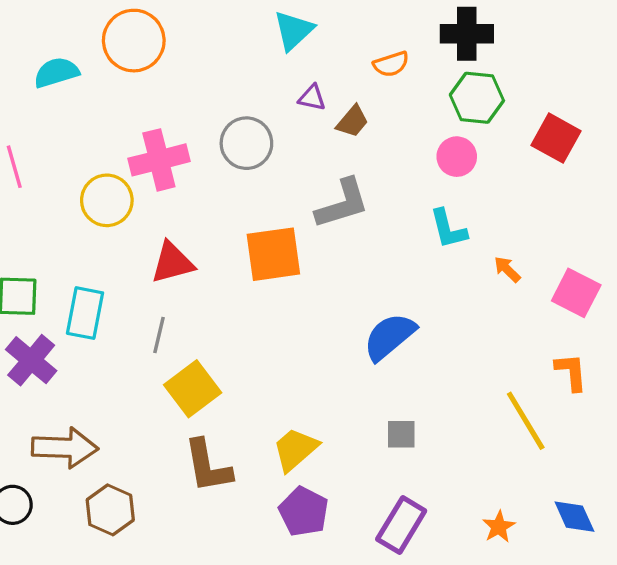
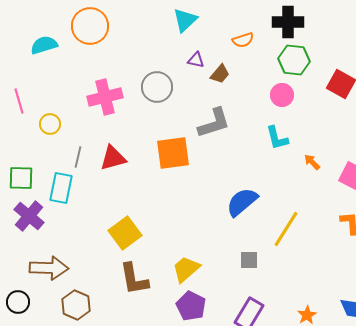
yellow circle: (107, 200) -> (50, 124), moved, size x0.7
gray line: (159, 335) -> (78, 157), moved
yellow line: (526, 421) -> (286, 229), moved, turned 63

